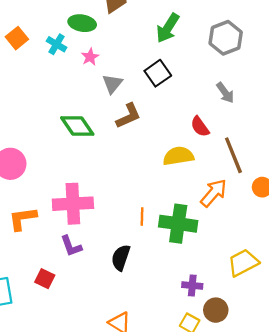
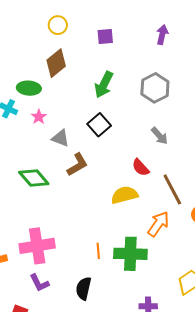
gray triangle: (112, 84) -> (61, 138), turned -42

